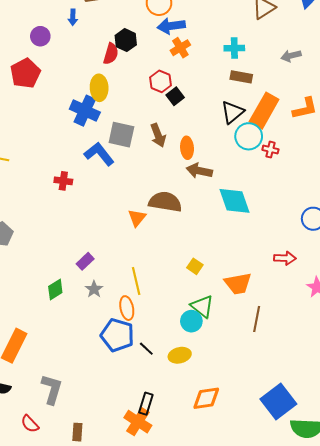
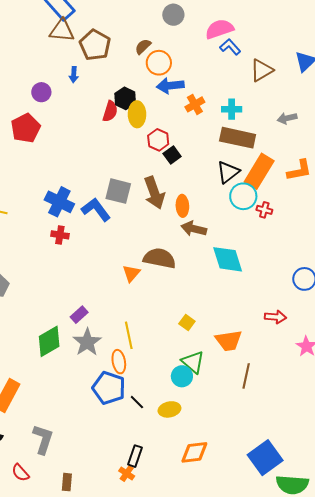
orange cross: (180, 48) -> (195, 104), moved
brown rectangle: (241, 77) -> (238, 138), size x1.6
yellow ellipse: (99, 88) -> (137, 114), moved
blue cross: (85, 111) -> (59, 202), moved
brown arrow: (158, 135) -> (154, 193), size x1.4
green diamond: (55, 289) -> (49, 341), size x1.5
gray star: (94, 289) -> (87, 342), size x1.6
orange cross: (138, 422) -> (127, 473), size x0.6

